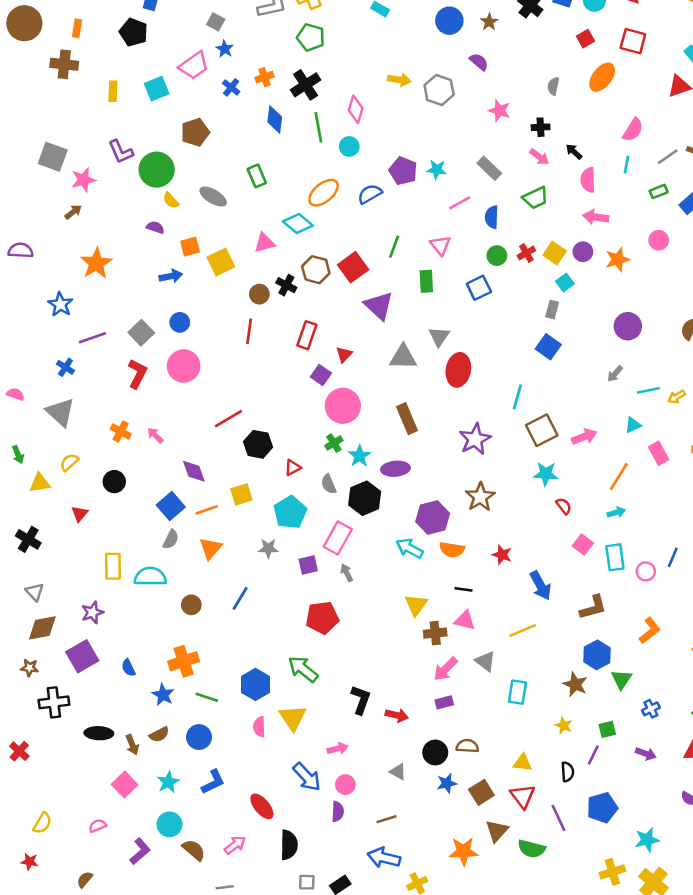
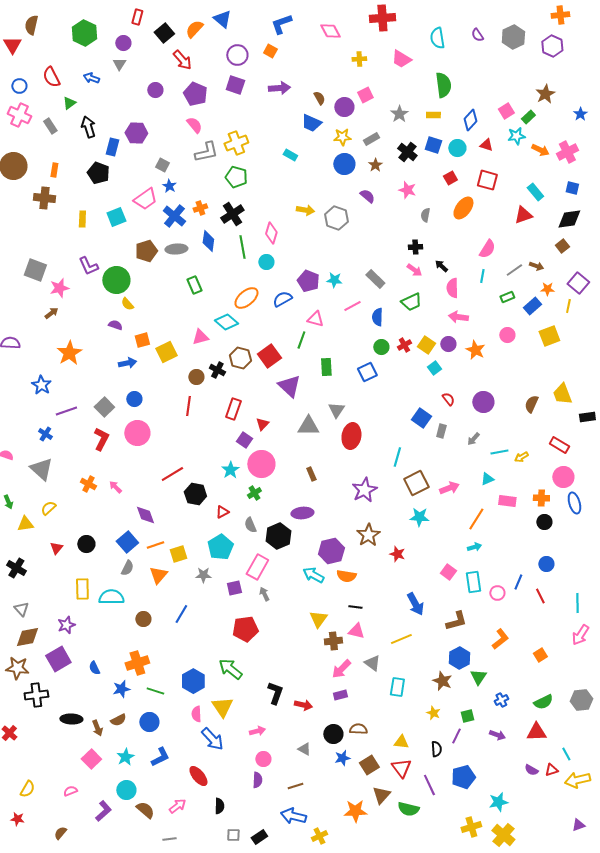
blue cross: (231, 87) -> (174, 216), size x1.6
pink star: (499, 111) -> (407, 190), moved
gray ellipse: (213, 197) -> (176, 249), moved, turned -35
pink triangle: (440, 245) -> (315, 319), moved, turned -36
orange star: (618, 259) -> (475, 350), turned -30
gray rectangle: (552, 310) -> (441, 431), moved
brown rectangle: (407, 419) -> (311, 474), size x0.6
pink rectangle: (659, 453) -> (507, 501), turned -54
cyan star: (359, 456) -> (230, 470), moved
black circle: (114, 482) -> (86, 544), moved
yellow square: (241, 494) -> (178, 554), moved
red semicircle: (564, 506) -> (448, 399), moved
red star: (502, 555) -> (397, 554), moved
brown star: (30, 668) -> (17, 668), size x1.6
blue star: (163, 695) -> (121, 689), turned 30
blue arrow: (307, 777) -> (212, 739), moved
black semicircle: (289, 845) -> (219, 806), size x0.7

